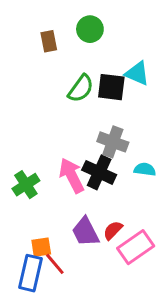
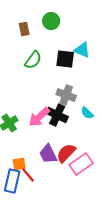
green semicircle: (81, 89) -> (33, 60), moved
cyan semicircle: (145, 169) -> (87, 113), turned -144
pink arrow: (72, 175) -> (39, 117), turned -105
red semicircle: (113, 230) -> (66, 153), size x1.5

